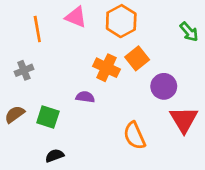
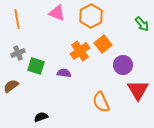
orange line: (37, 29) -> (17, 19), moved
orange cross: (106, 68) -> (80, 51), turned 30
green square: (48, 117) -> (36, 66), moved

